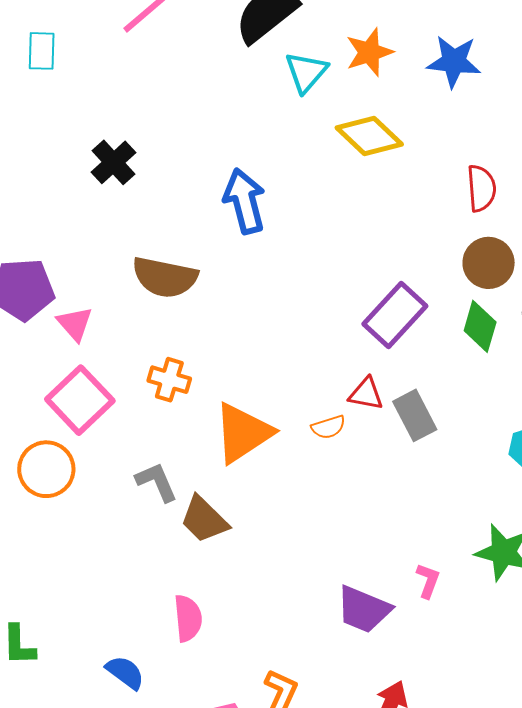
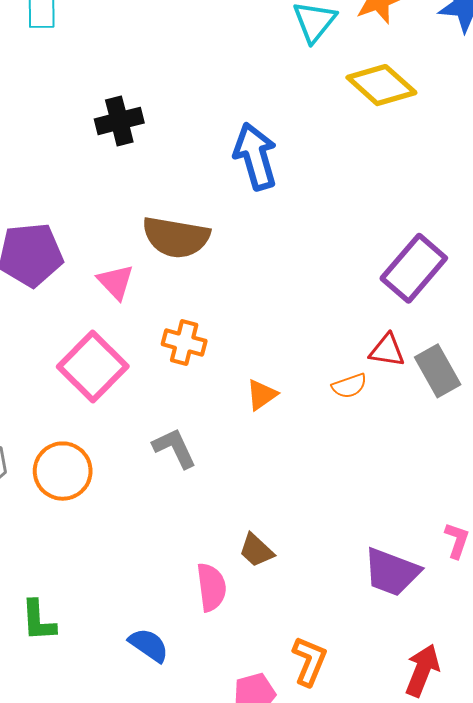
black cross: (114, 162) -> (119, 121), turned 30
pink triangle: (75, 324) -> (116, 282), moved
orange triangle: (243, 433) -> (262, 395), size x0.5
orange circle: (46, 469) -> (63, 471), moved
brown trapezoid: (204, 520) -> (256, 550), moved, size x0.7

